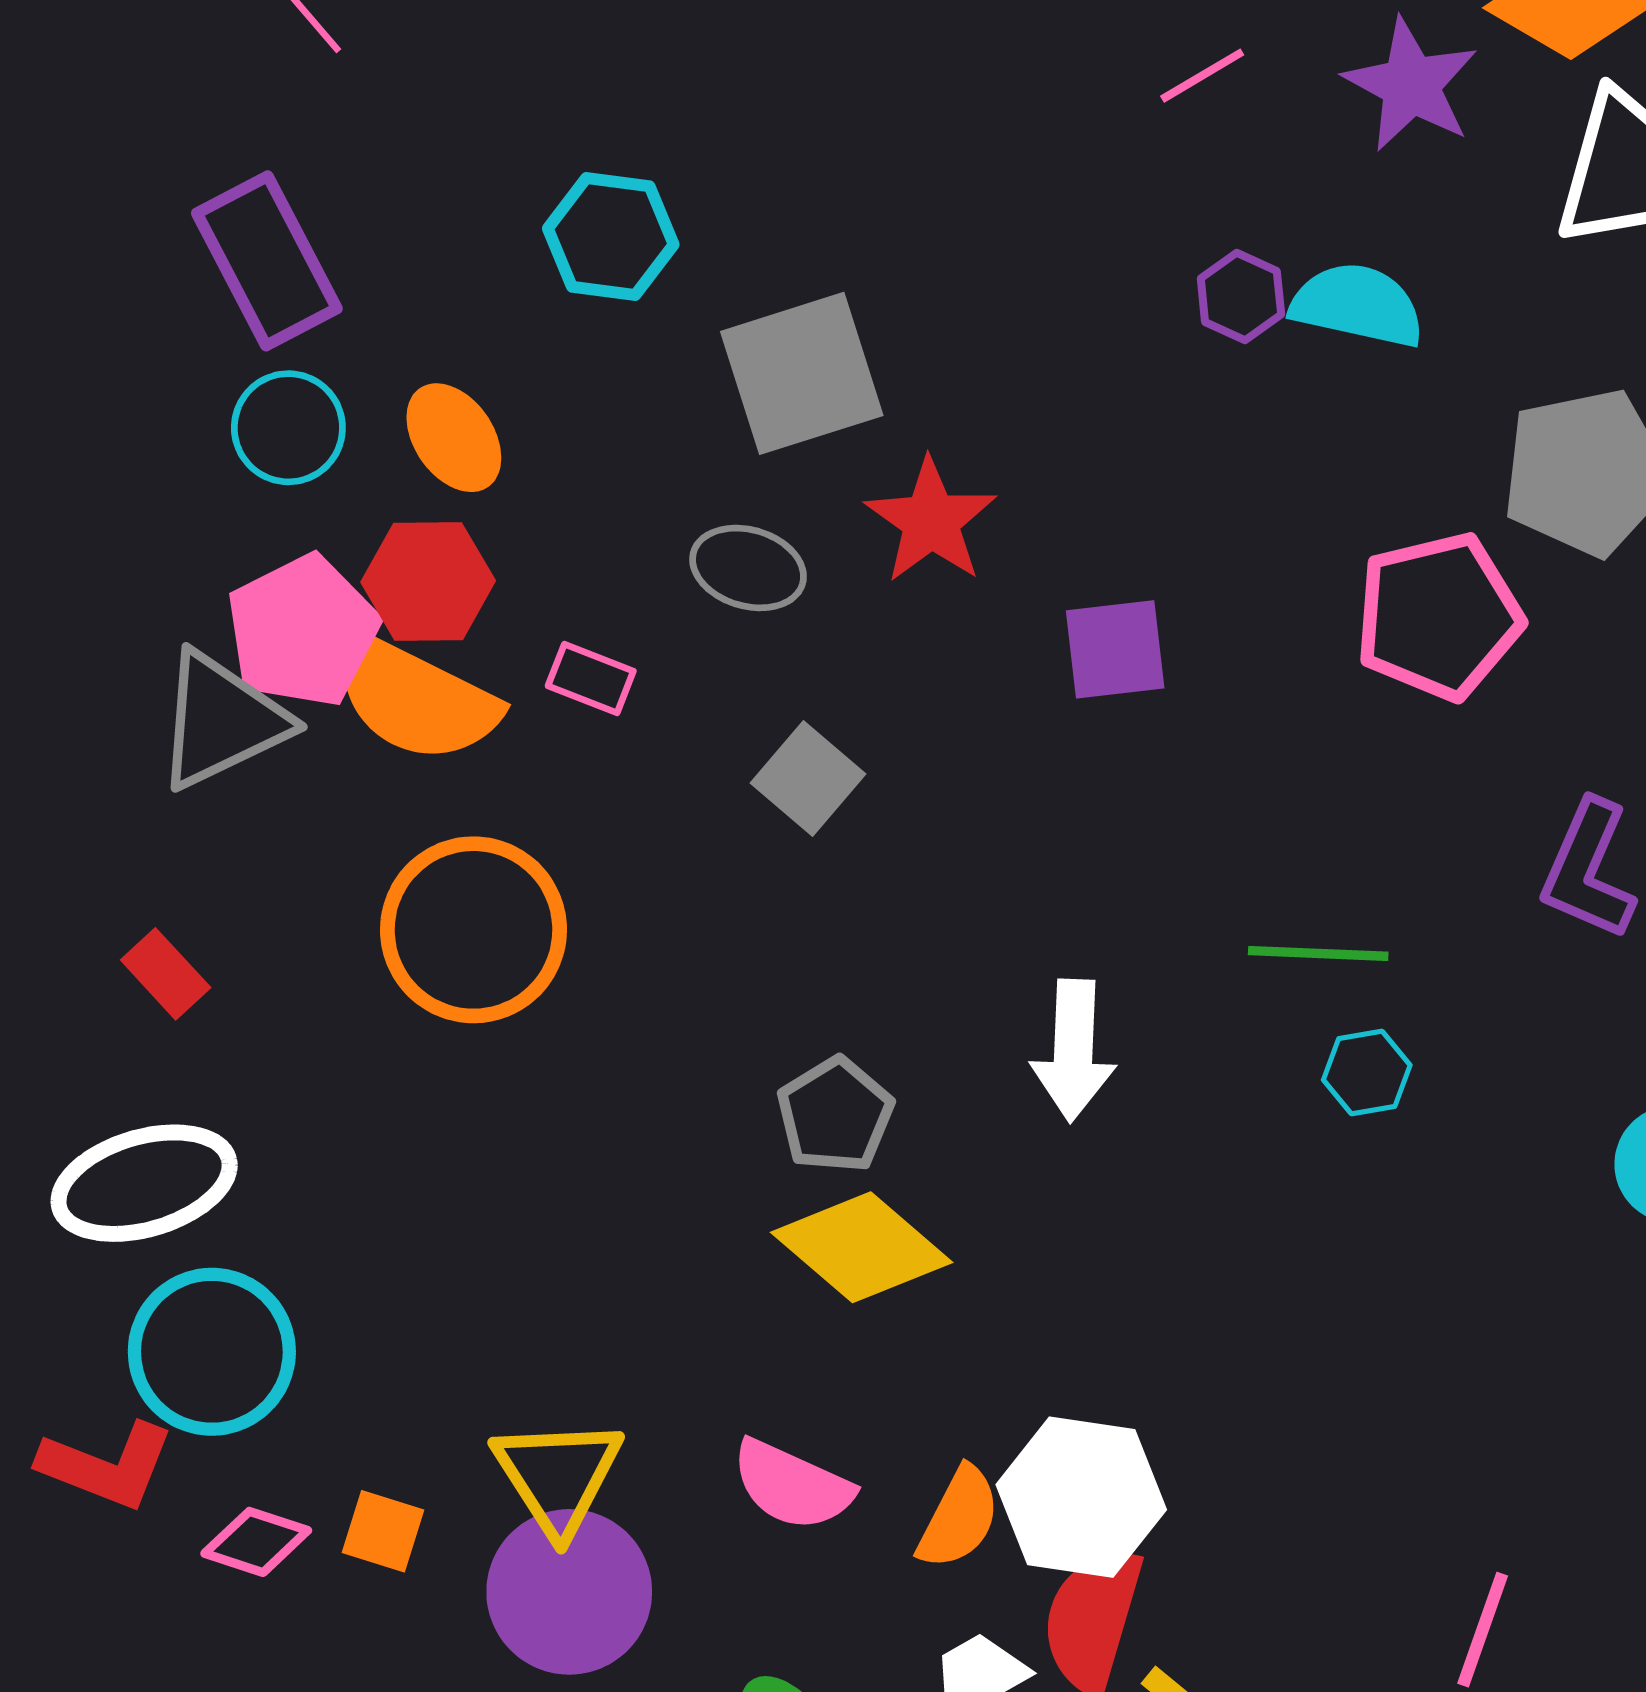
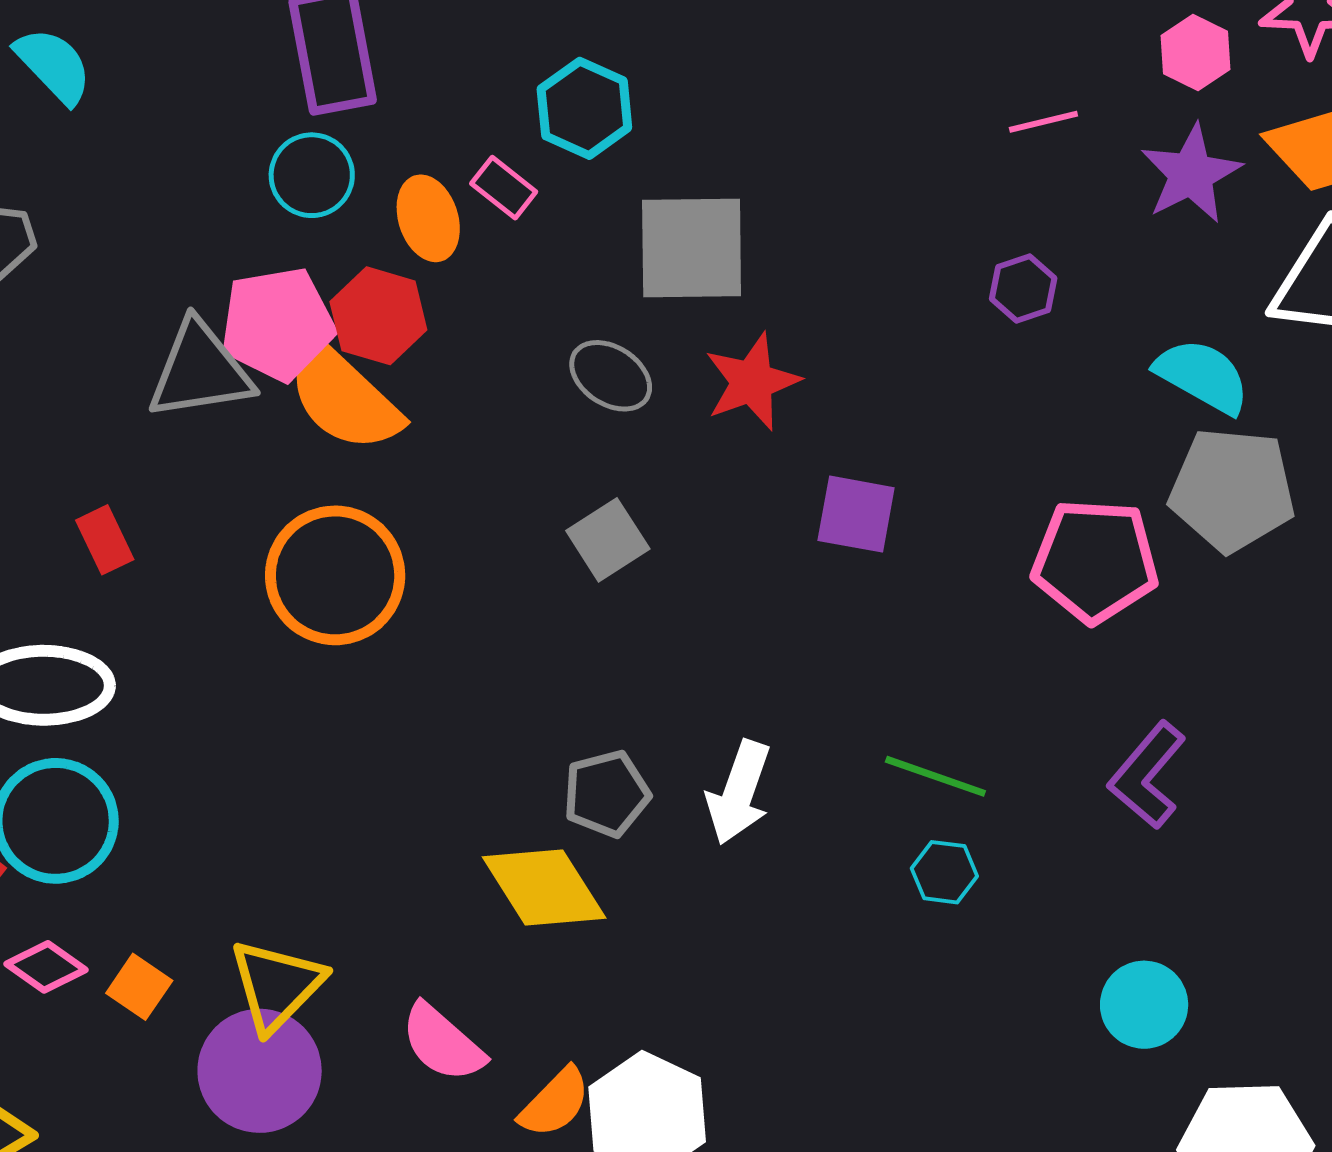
cyan semicircle: (1357, 305) -> (1202, 376), moved
pink rectangle: (591, 678) -> (504, 188), moved
gray pentagon: (835, 1115) -> (607, 794), moved

